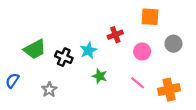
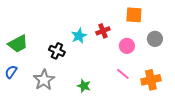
green trapezoid: (35, 49) -> (18, 44), moved
cyan star: (88, 50) -> (79, 36), moved
green star: (100, 76) -> (84, 86), moved
gray star: (49, 90) -> (44, 80), size x1.5

